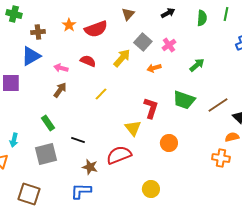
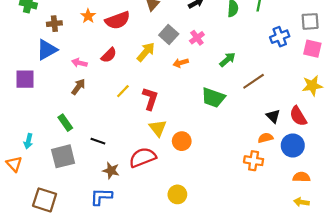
red semicircle: (88, 61) -> (109, 55), turned 112
brown line: (218, 105) -> (254, 81), moved
red L-shape: (151, 108) -> (150, 99), moved
orange circle: (169, 143) -> (182, 141), moved

